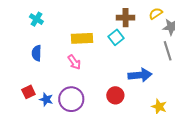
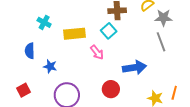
cyan cross: (36, 19) -> (44, 22), moved
pink arrow: (74, 62) -> (97, 52), moved
blue star: (46, 99) -> (50, 66), moved

